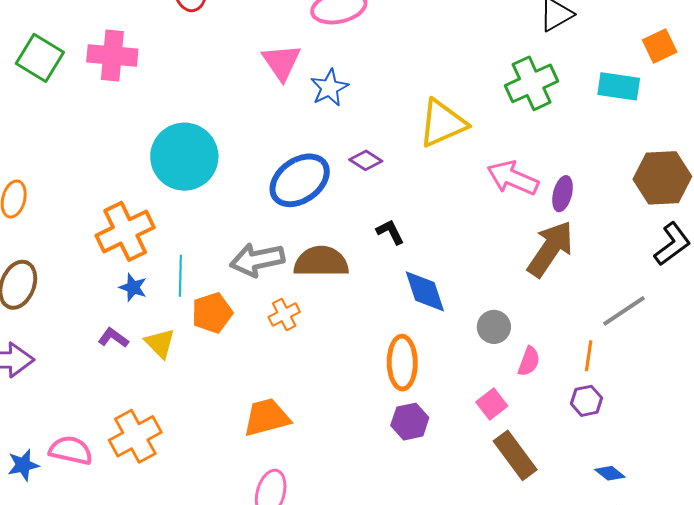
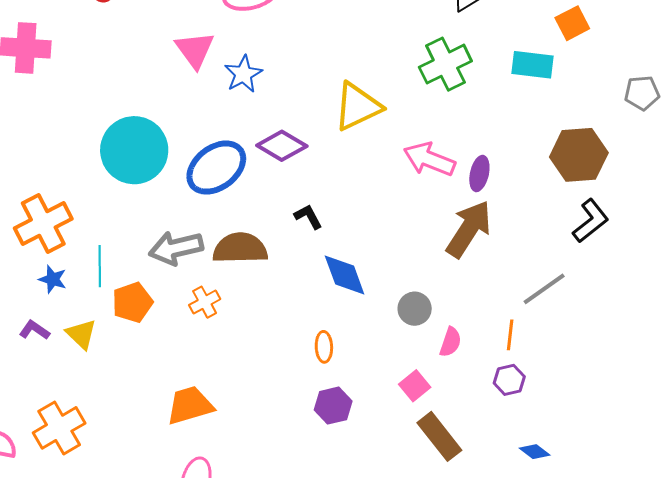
cyan circle: (184, 157) -> (134, 150), moved
purple diamond: (366, 160) -> (282, 146), size x1.5
orange ellipse: (402, 363) -> (324, 347), size x0.6

